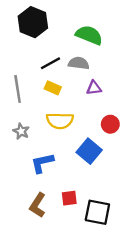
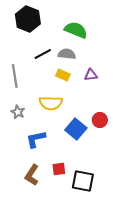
yellow rectangle: (53, 88) -> (63, 75), moved
purple triangle: (94, 88) -> (91, 75), moved
red circle: (110, 124) -> (100, 120), moved

